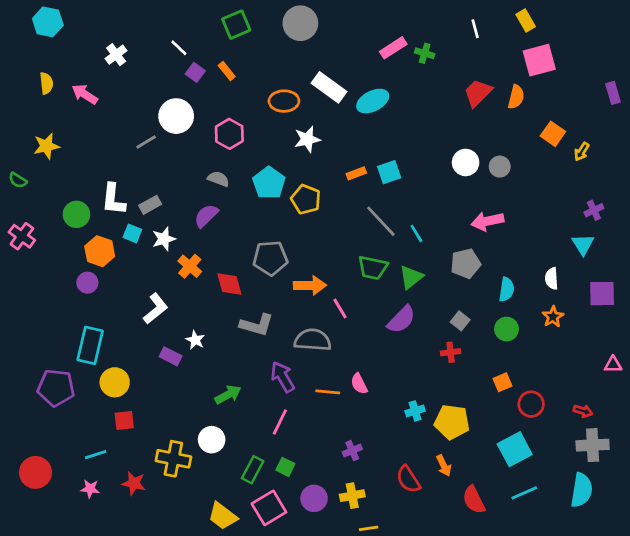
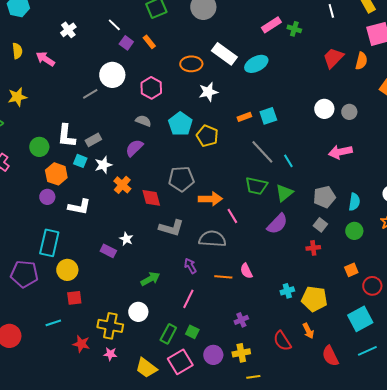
gray pentagon: (466, 264) -> (324, 197), moved
white L-shape: (156, 309) -> (79, 207), moved, turned 50
purple arrow: (283, 377) -> (190, 266), size x0.7
pink star: (90, 489) -> (110, 354), moved

